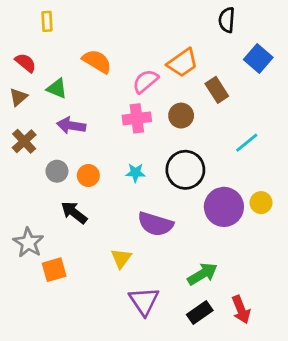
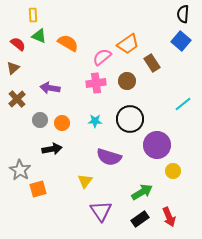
black semicircle: (227, 20) -> (183, 14), moved
green triangle: (57, 88) -> (39, 36), moved
cyan line: (247, 143) -> (183, 104), moved
yellow circle: (261, 203) -> (173, 171), moved
black arrow: (74, 213) -> (52, 149), turned 132

